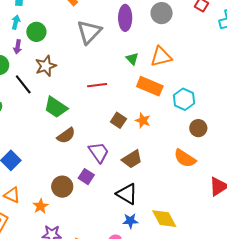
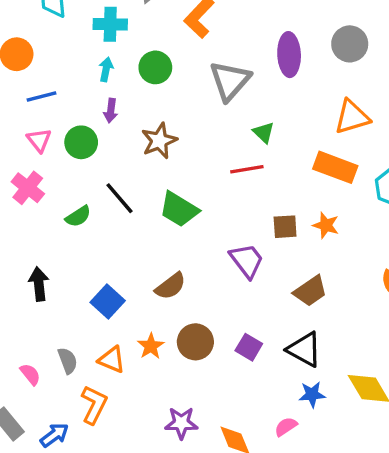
green circle: (36, 32) -> (155, 67), moved
green triangle: (132, 59) -> (264, 132), moved
black line: (23, 84) -> (119, 198), moved
brown square: (118, 120) -> (285, 227), turned -35
brown semicircle: (66, 135) -> (171, 286), moved
purple trapezoid: (99, 152) -> (247, 261), moved
purple square: (86, 177) -> (249, 347), moved
orange star: (41, 206) -> (151, 346), moved

